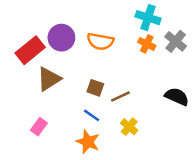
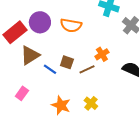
orange cross: (147, 44) -> (102, 54), moved, turned 32
blue line: (92, 115) -> (50, 69), moved
yellow cross: (129, 127) -> (91, 103), moved

